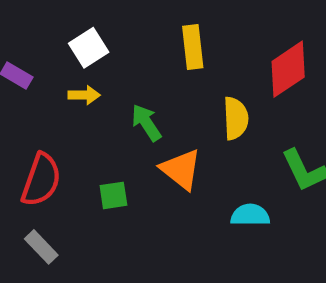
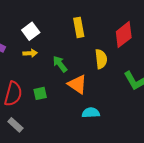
green square: (113, 195) -> (40, 93), moved
cyan semicircle: (250, 215) -> (91, 113), moved

